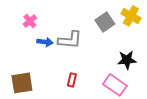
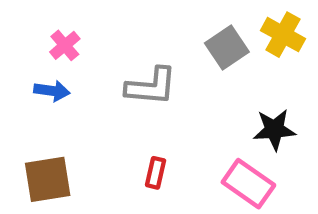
blue arrow: (45, 42) -> (52, 91), moved

